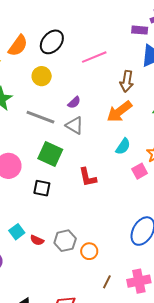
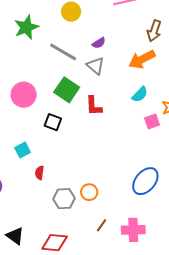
red L-shape: (88, 177) -> (94, 106), moved
cyan square: (17, 232) -> (23, 150), moved
red semicircle: (37, 240) -> (39, 173), turned 64
gray hexagon: (65, 241) -> (64, 199), moved

